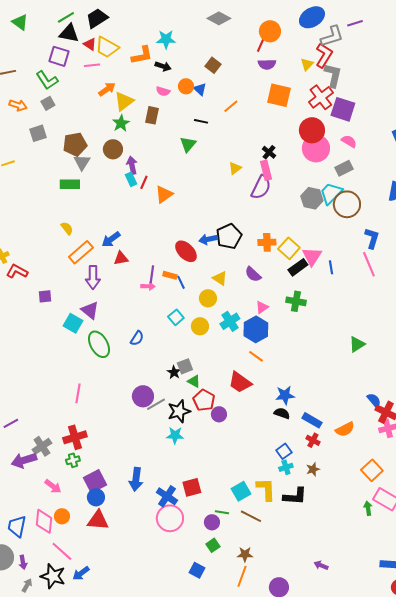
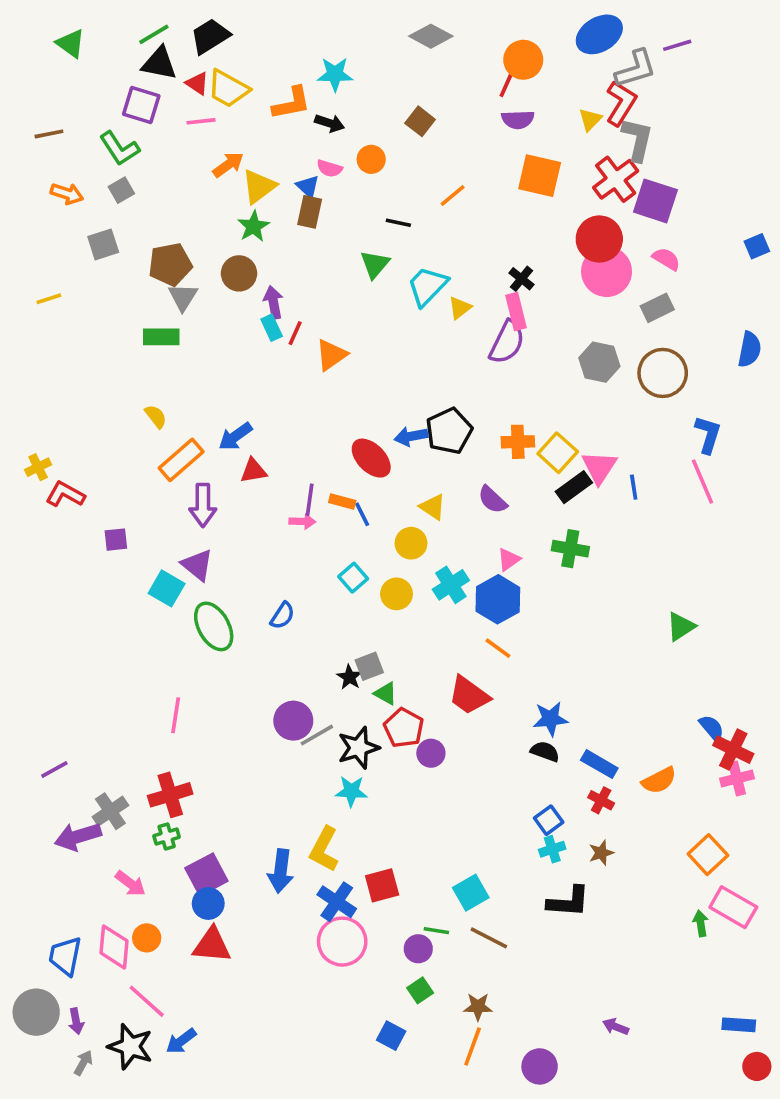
blue triangle: (200, 89) -> (308, 186), moved
cyan trapezoid: (331, 193) -> (427, 286), moved
yellow L-shape: (266, 489) -> (324, 849), moved, turned -150

